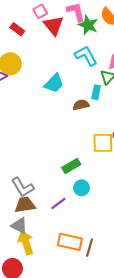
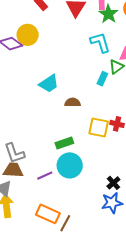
cyan trapezoid: (54, 83) -> (49, 84), moved
brown semicircle: (81, 105) -> (73, 102), moved
cyan circle: (82, 188) -> (70, 165), size x1.6

